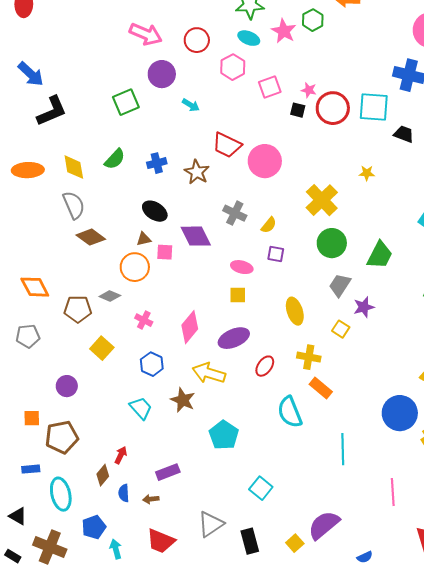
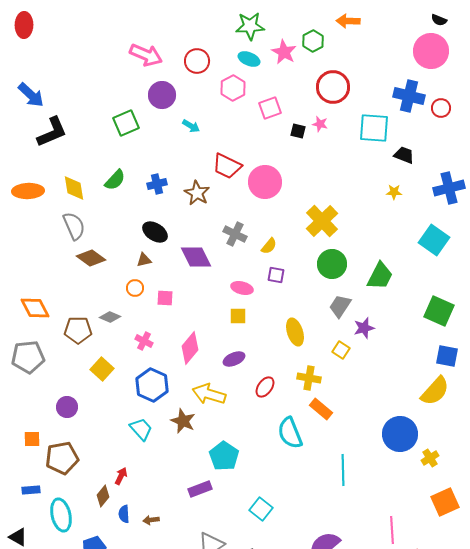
pink star: (309, 90) -> (320, 124), moved
red circle: (333, 108) -> (333, 87), moved
yellow star: (367, 173) -> (394, 192), moved
pink square: (165, 252) -> (165, 298), moved
orange circle: (135, 267) -> (135, 288), size x0.6
gray pentagon: (28, 336) -> (28, 357), size x1.4
purple ellipse: (234, 338) -> (234, 359), size x0.7
blue hexagon: (152, 364) -> (152, 385), size x1.4
purple rectangle: (168, 472) -> (200, 489), moved
pink line: (393, 492) -> (392, 530), moved

